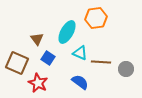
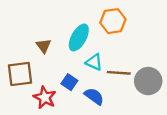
blue square: (48, 58) -> (69, 82), moved
brown square: (17, 63) -> (20, 74), turned -30
gray circle: (126, 69) -> (148, 81), size x1.5

